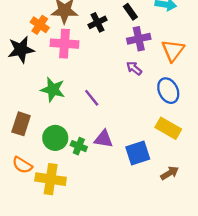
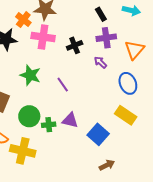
black cross: (97, 22) -> (75, 45), moved
green cross: (79, 146) -> (49, 125), turned -32
blue square: (138, 153) -> (98, 134), turned -35
brown arrow: (170, 173) -> (107, 165), moved

